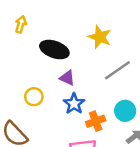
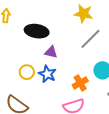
yellow star: (100, 37) -> (83, 14), moved
blue star: (74, 104) -> (47, 74), moved

